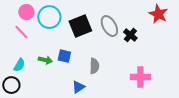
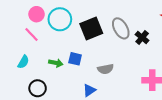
cyan semicircle: (19, 65) -> (23, 62), moved
gray semicircle: (94, 66) -> (106, 69), turned 77
black circle: (11, 85) -> (38, 88), moved

